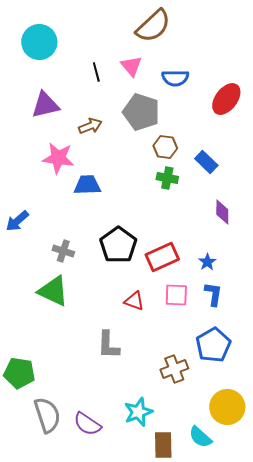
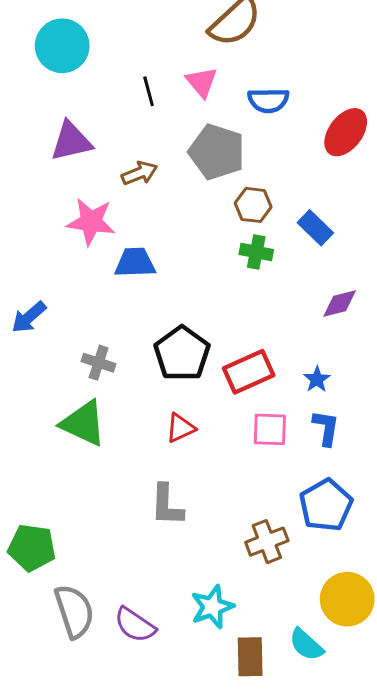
purple diamond: (222, 212) -> (340, 304), turned 75
red triangle: (134, 301) -> (180, 428), moved, turned -45

